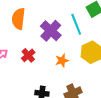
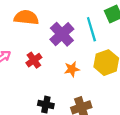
orange semicircle: (18, 19) -> (26, 17), turned 85

